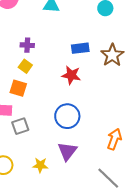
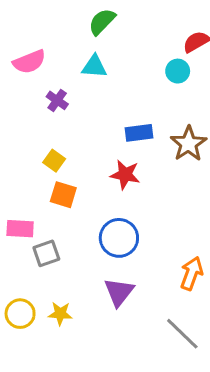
purple cross: (27, 45) -> (57, 100), moved, turned 32
orange square: (18, 88) -> (63, 195), moved
yellow star: (40, 165) -> (60, 314), moved

